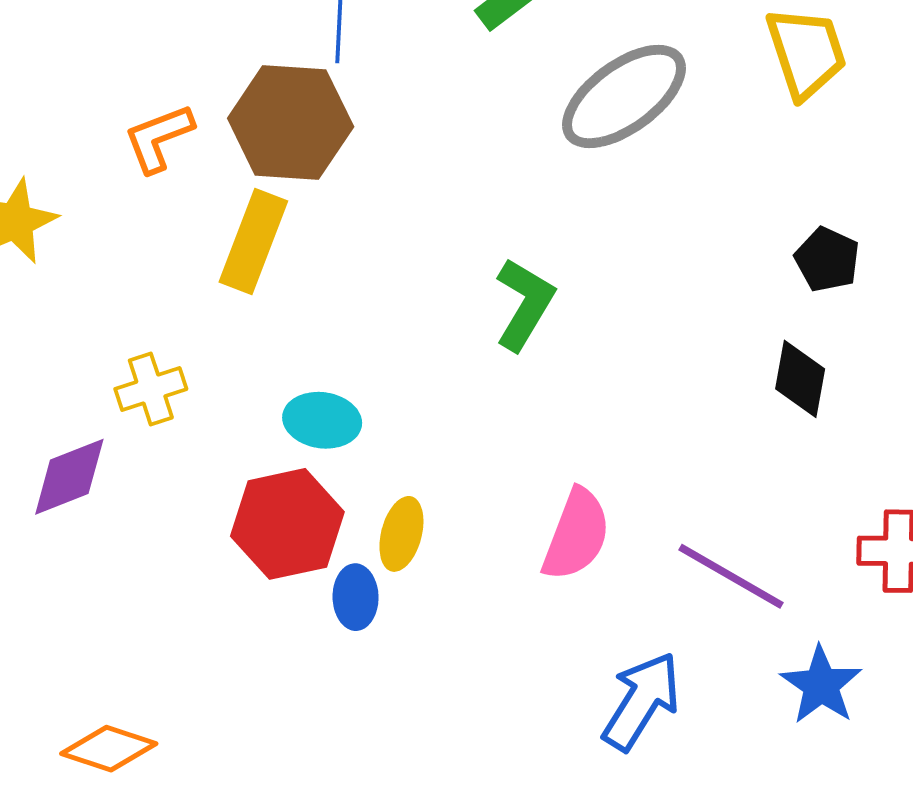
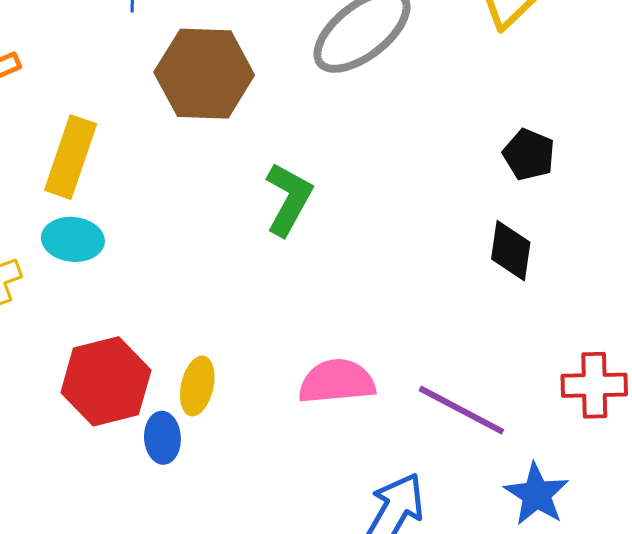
brown hexagon: (291, 122) -> (204, 74), moved
cyan ellipse: (322, 420) -> (73, 239), moved
pink semicircle: (576, 535) -> (337, 381), turned -114

